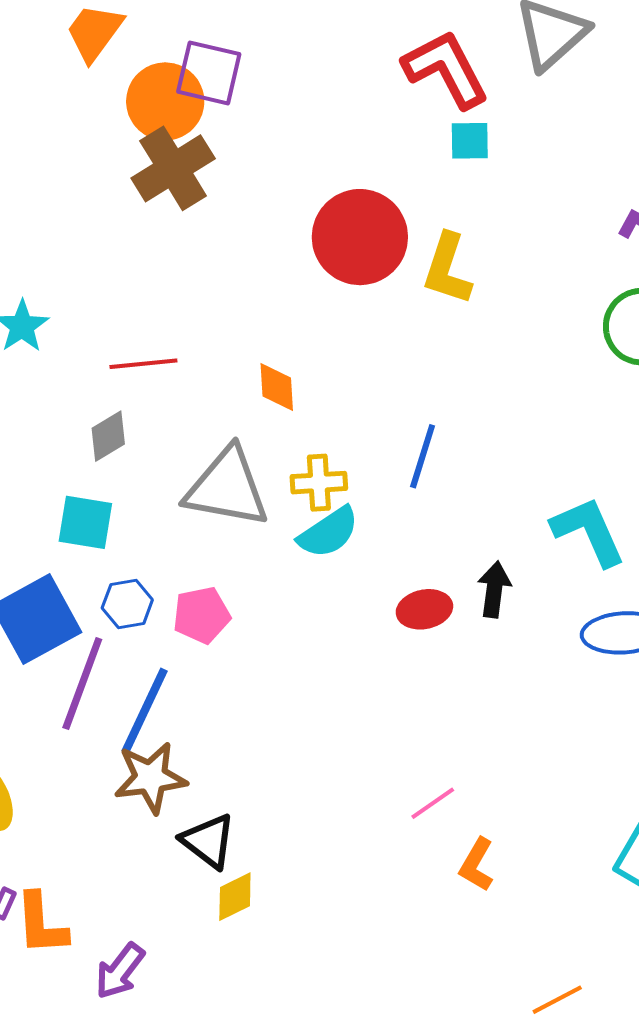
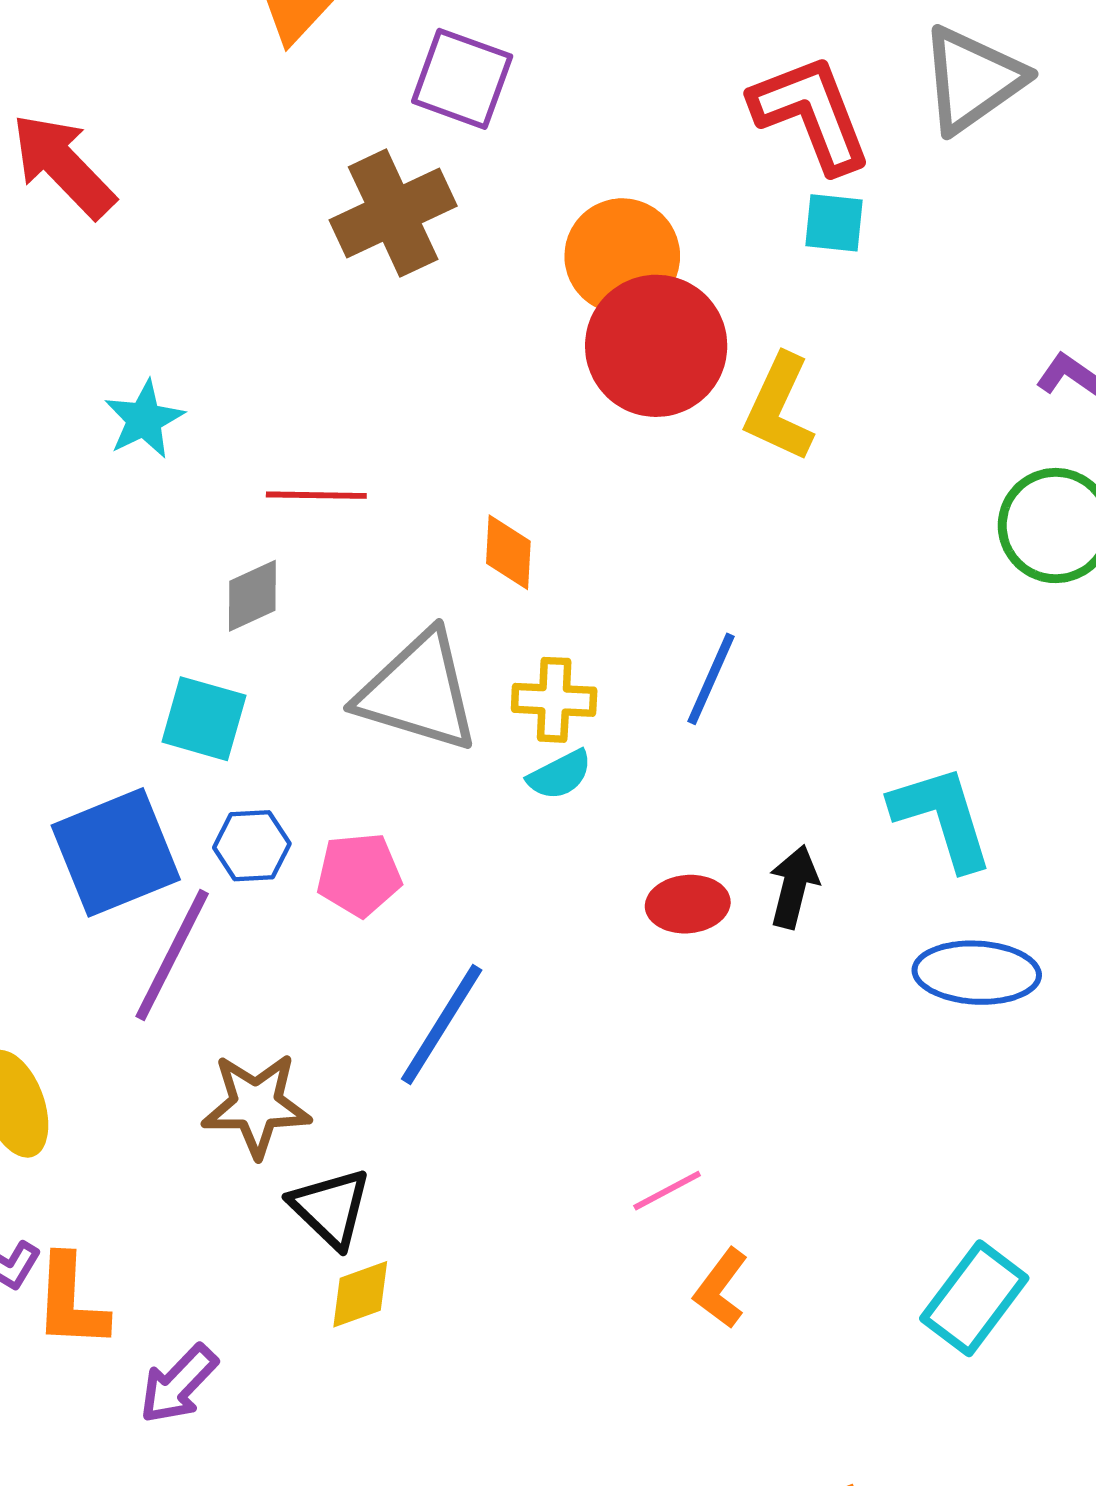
orange circle: (165, 101) -> (622, 256), moved
cyan semicircle: (328, 532) -> (560, 775), size x0.7
blue line: (145, 711) -> (442, 1024), moved

